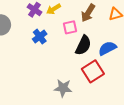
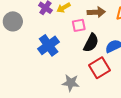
brown arrow: (88, 13) -> (96, 12), turned -126
blue cross: (40, 37) -> (49, 45), moved, size x1.5

